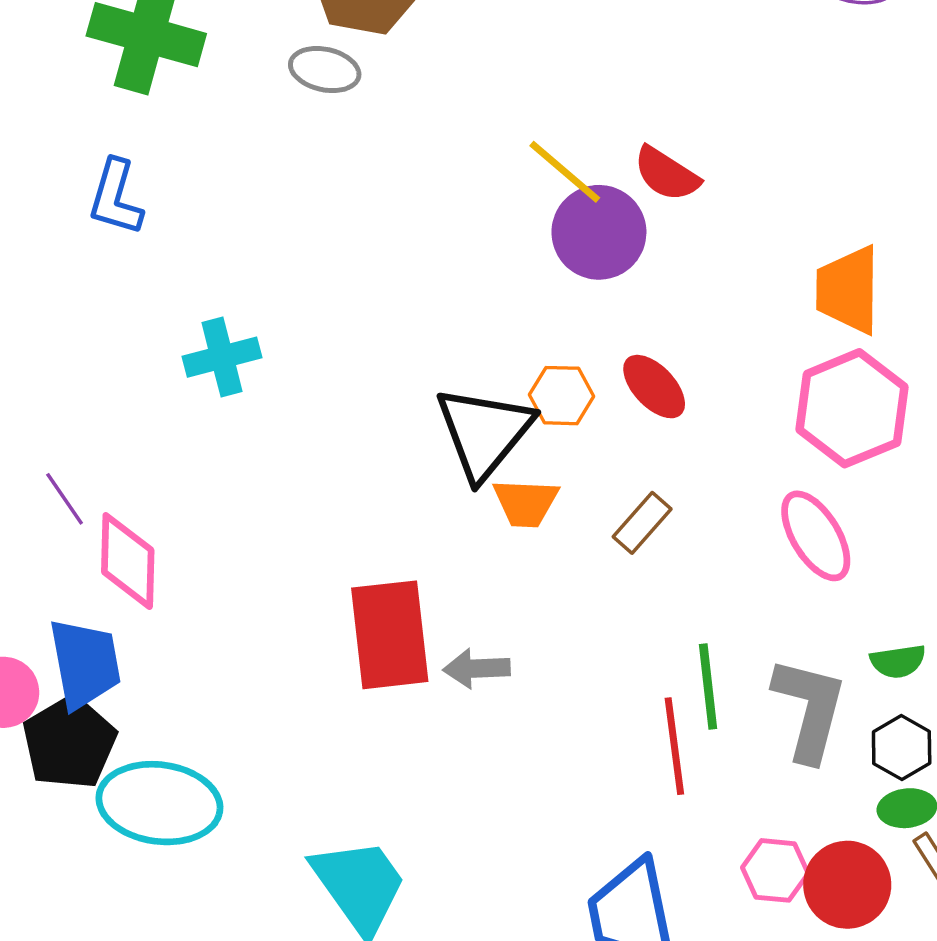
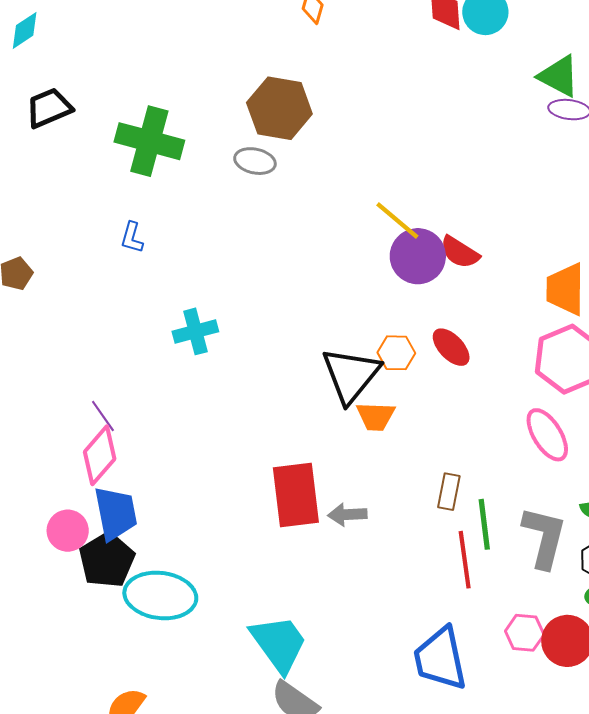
red semicircle: (667, 174) -> (460, 252), moved
blue L-shape: (116, 198) -> (132, 238), size x0.7
brown rectangle: (642, 523) -> (449, 492), moved, turned -30
pink diamond: (128, 561) -> (100, 455), moved, turned 40

